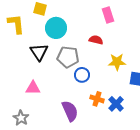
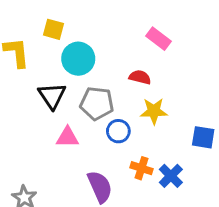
pink rectangle: (108, 15) -> (158, 39), turned -35
yellow star: (117, 62) -> (154, 111), moved
pink triangle: (33, 88) -> (67, 137), moved

